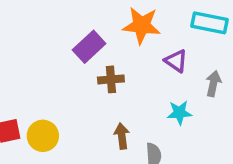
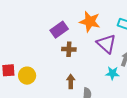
purple triangle: (176, 61) -> (106, 44), size x1.5
cyan star: (179, 113) -> (112, 73), moved

